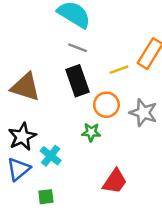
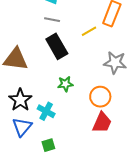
orange circle: (106, 105) -> (100, 97), moved
green star: (91, 132) -> (65, 84), moved

